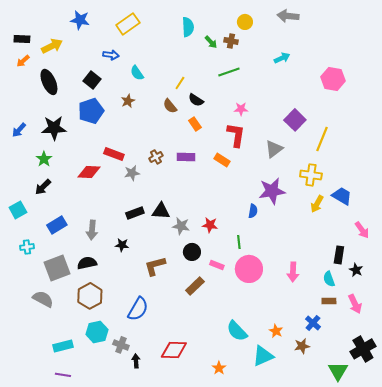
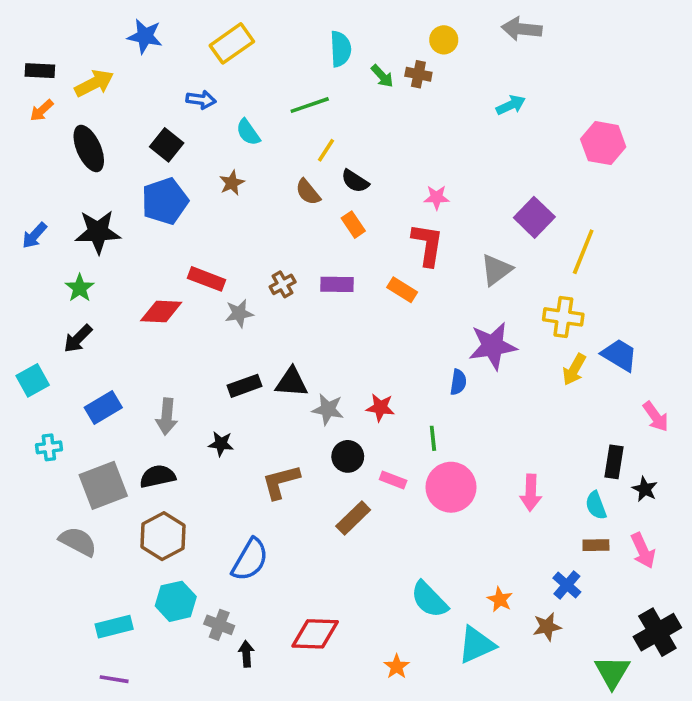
green line: (229, 72) -> (310, 105), moved

